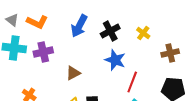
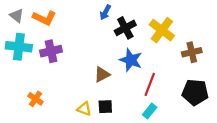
blue arrow: (79, 26) -> (105, 12), moved, size x0.6
yellow cross: (143, 33) -> (162, 30), size x1.6
brown triangle: (73, 73) -> (102, 74), moved

